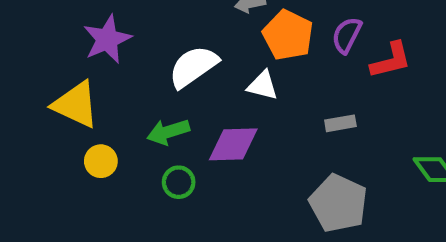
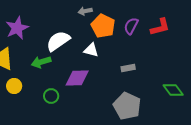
red L-shape: (391, 60) -> (160, 27), moved
green arrow: (168, 132) -> (41, 62), moved

